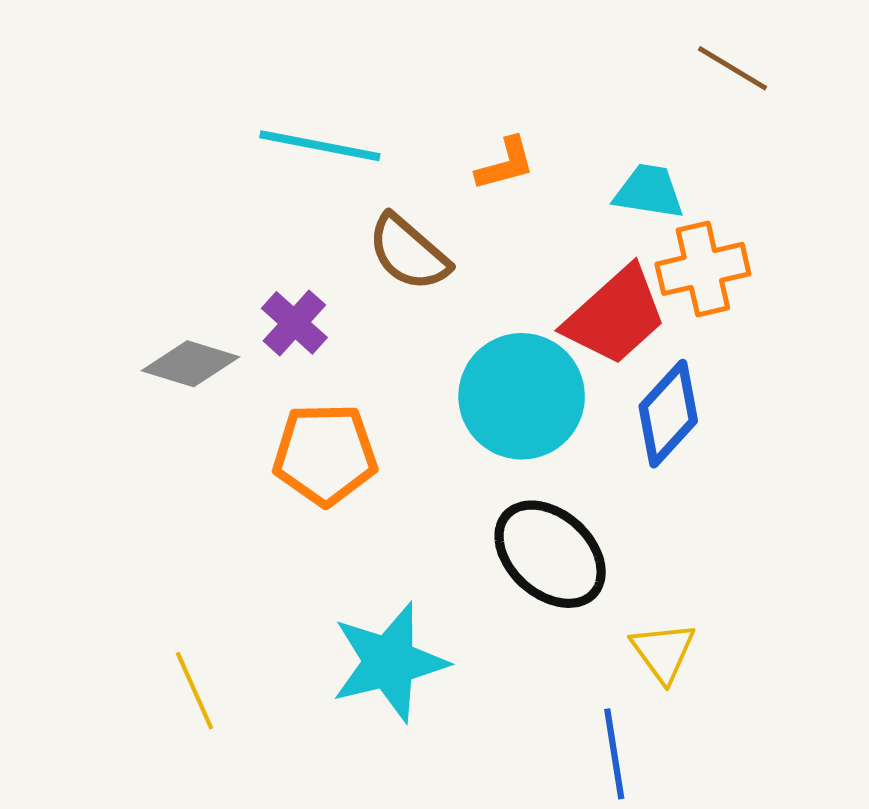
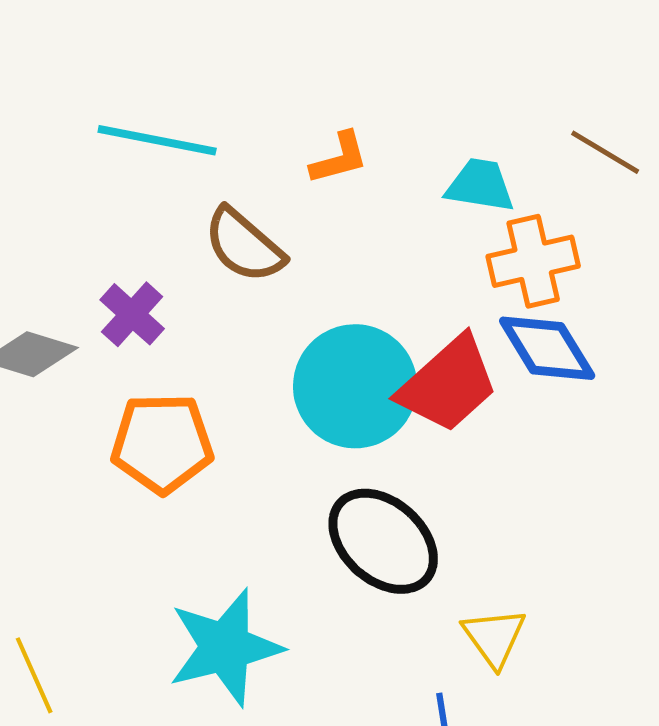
brown line: (732, 68) -> (605, 152), moved
red trapezoid: (615, 316) -> (448, 384), moved
blue diamond: (668, 414) -> (547, 348), moved, turned -74

